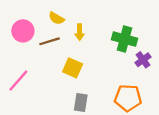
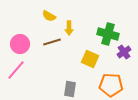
pink circle: (23, 31) -> (20, 44), moved
brown line: (49, 41) -> (52, 42), moved
yellow square: (73, 68) -> (90, 59), moved

